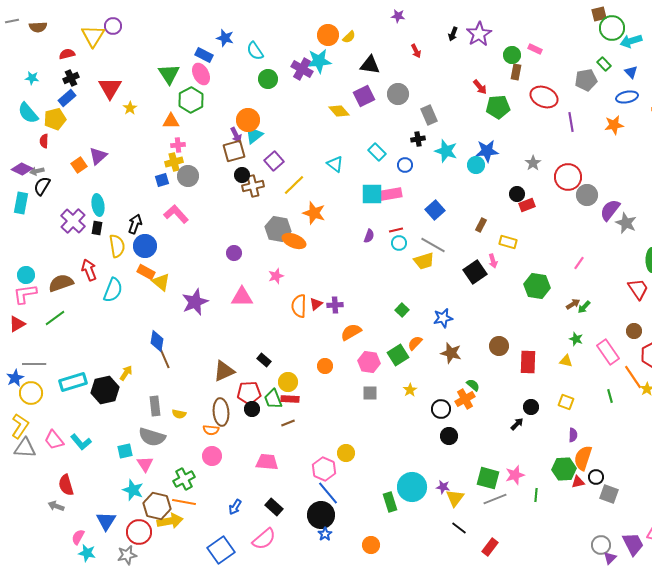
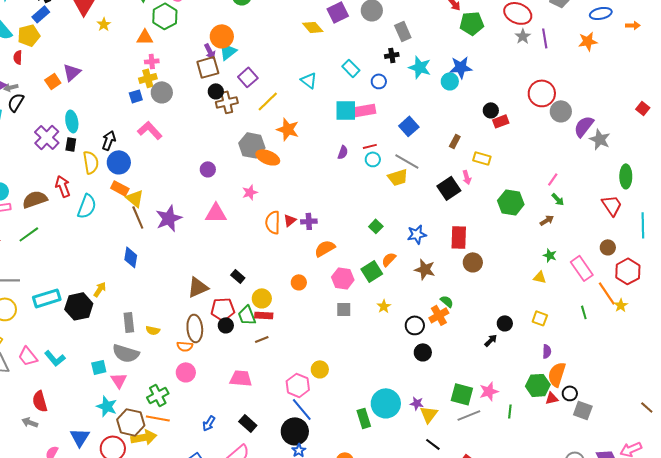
gray star: (533, 163) -> (523, 36), moved
green arrow: (584, 307) -> (558, 199), moved, turned -88
brown line: (164, 357) -> (138, 217), moved
red rectangle: (528, 362) -> (459, 237), moved

